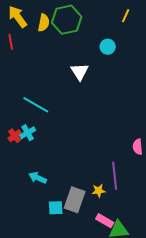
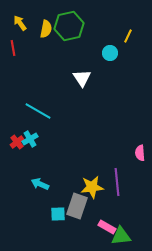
yellow line: (126, 16) -> (128, 36), moved
yellow arrow: (18, 17) -> (20, 23), size x0.7
yellow star: (99, 191) -> (92, 187), moved, size x1.6

